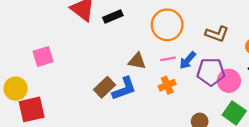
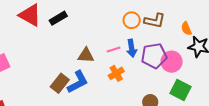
orange circle: (167, 25) -> (132, 20), moved, size x0.6
blue arrow: (188, 60) -> (132, 48), turned -42

